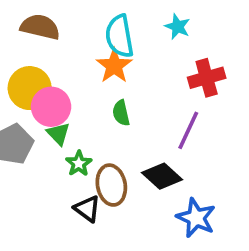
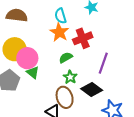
cyan semicircle: (120, 36) -> (61, 16), size x0.7
red cross: (207, 78) -> (83, 38), moved
green semicircle: (121, 113) -> (66, 58), turned 80
green star: (79, 163) -> (70, 77), moved

